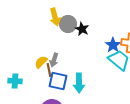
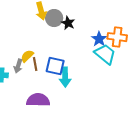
gray arrow: (54, 60) -> (18, 66), moved
blue square: (58, 81) -> (55, 66), moved

